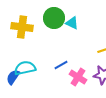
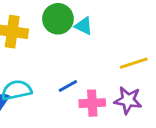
pink cross: (78, 77) -> (92, 103), turned -36

